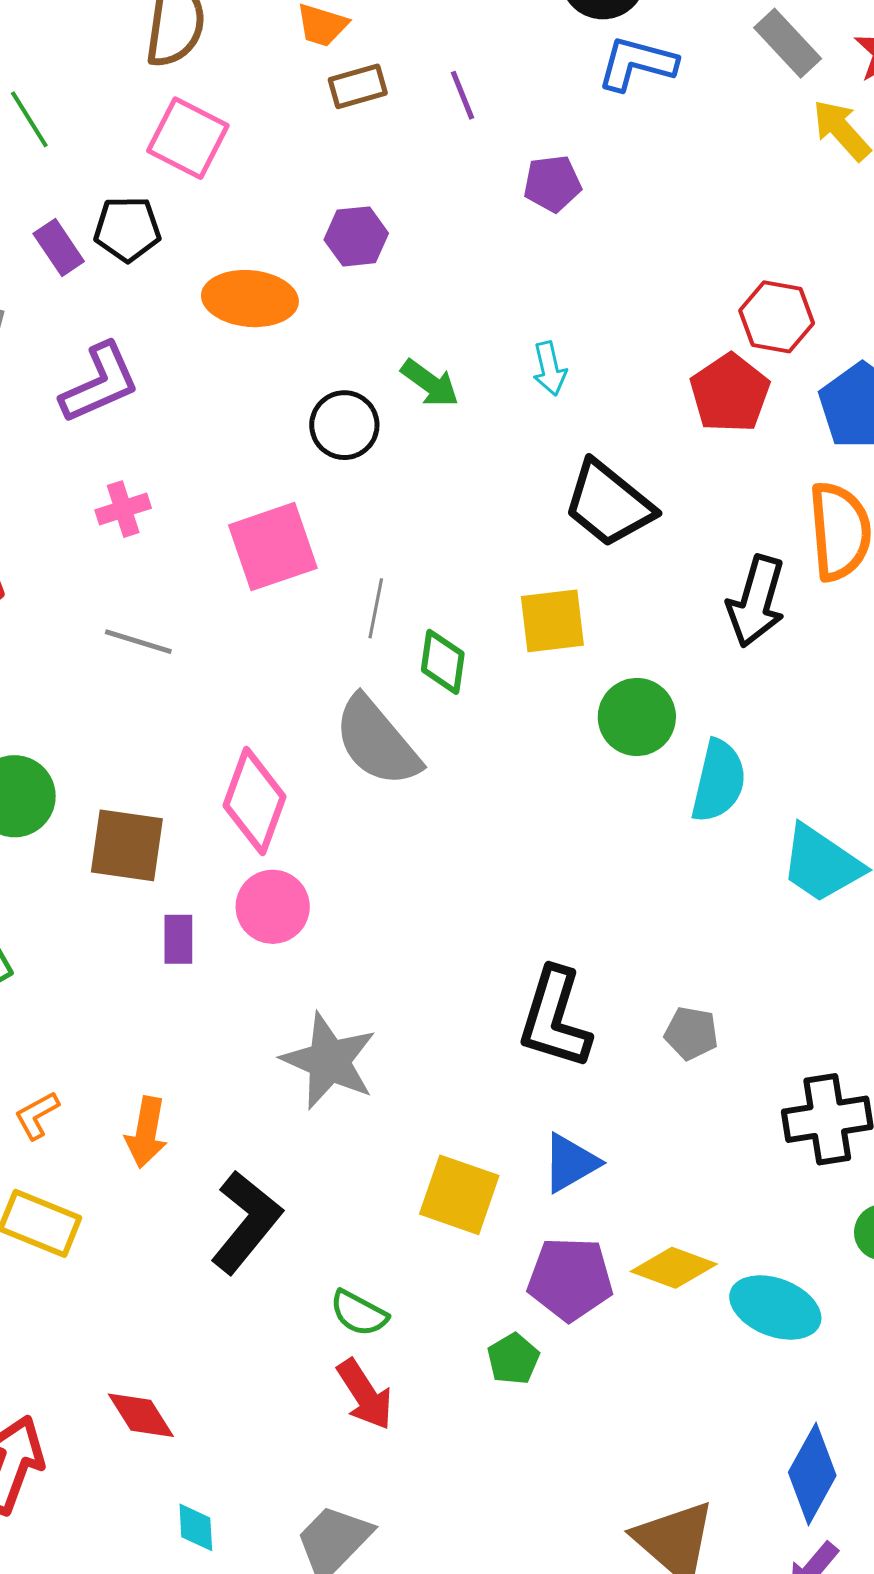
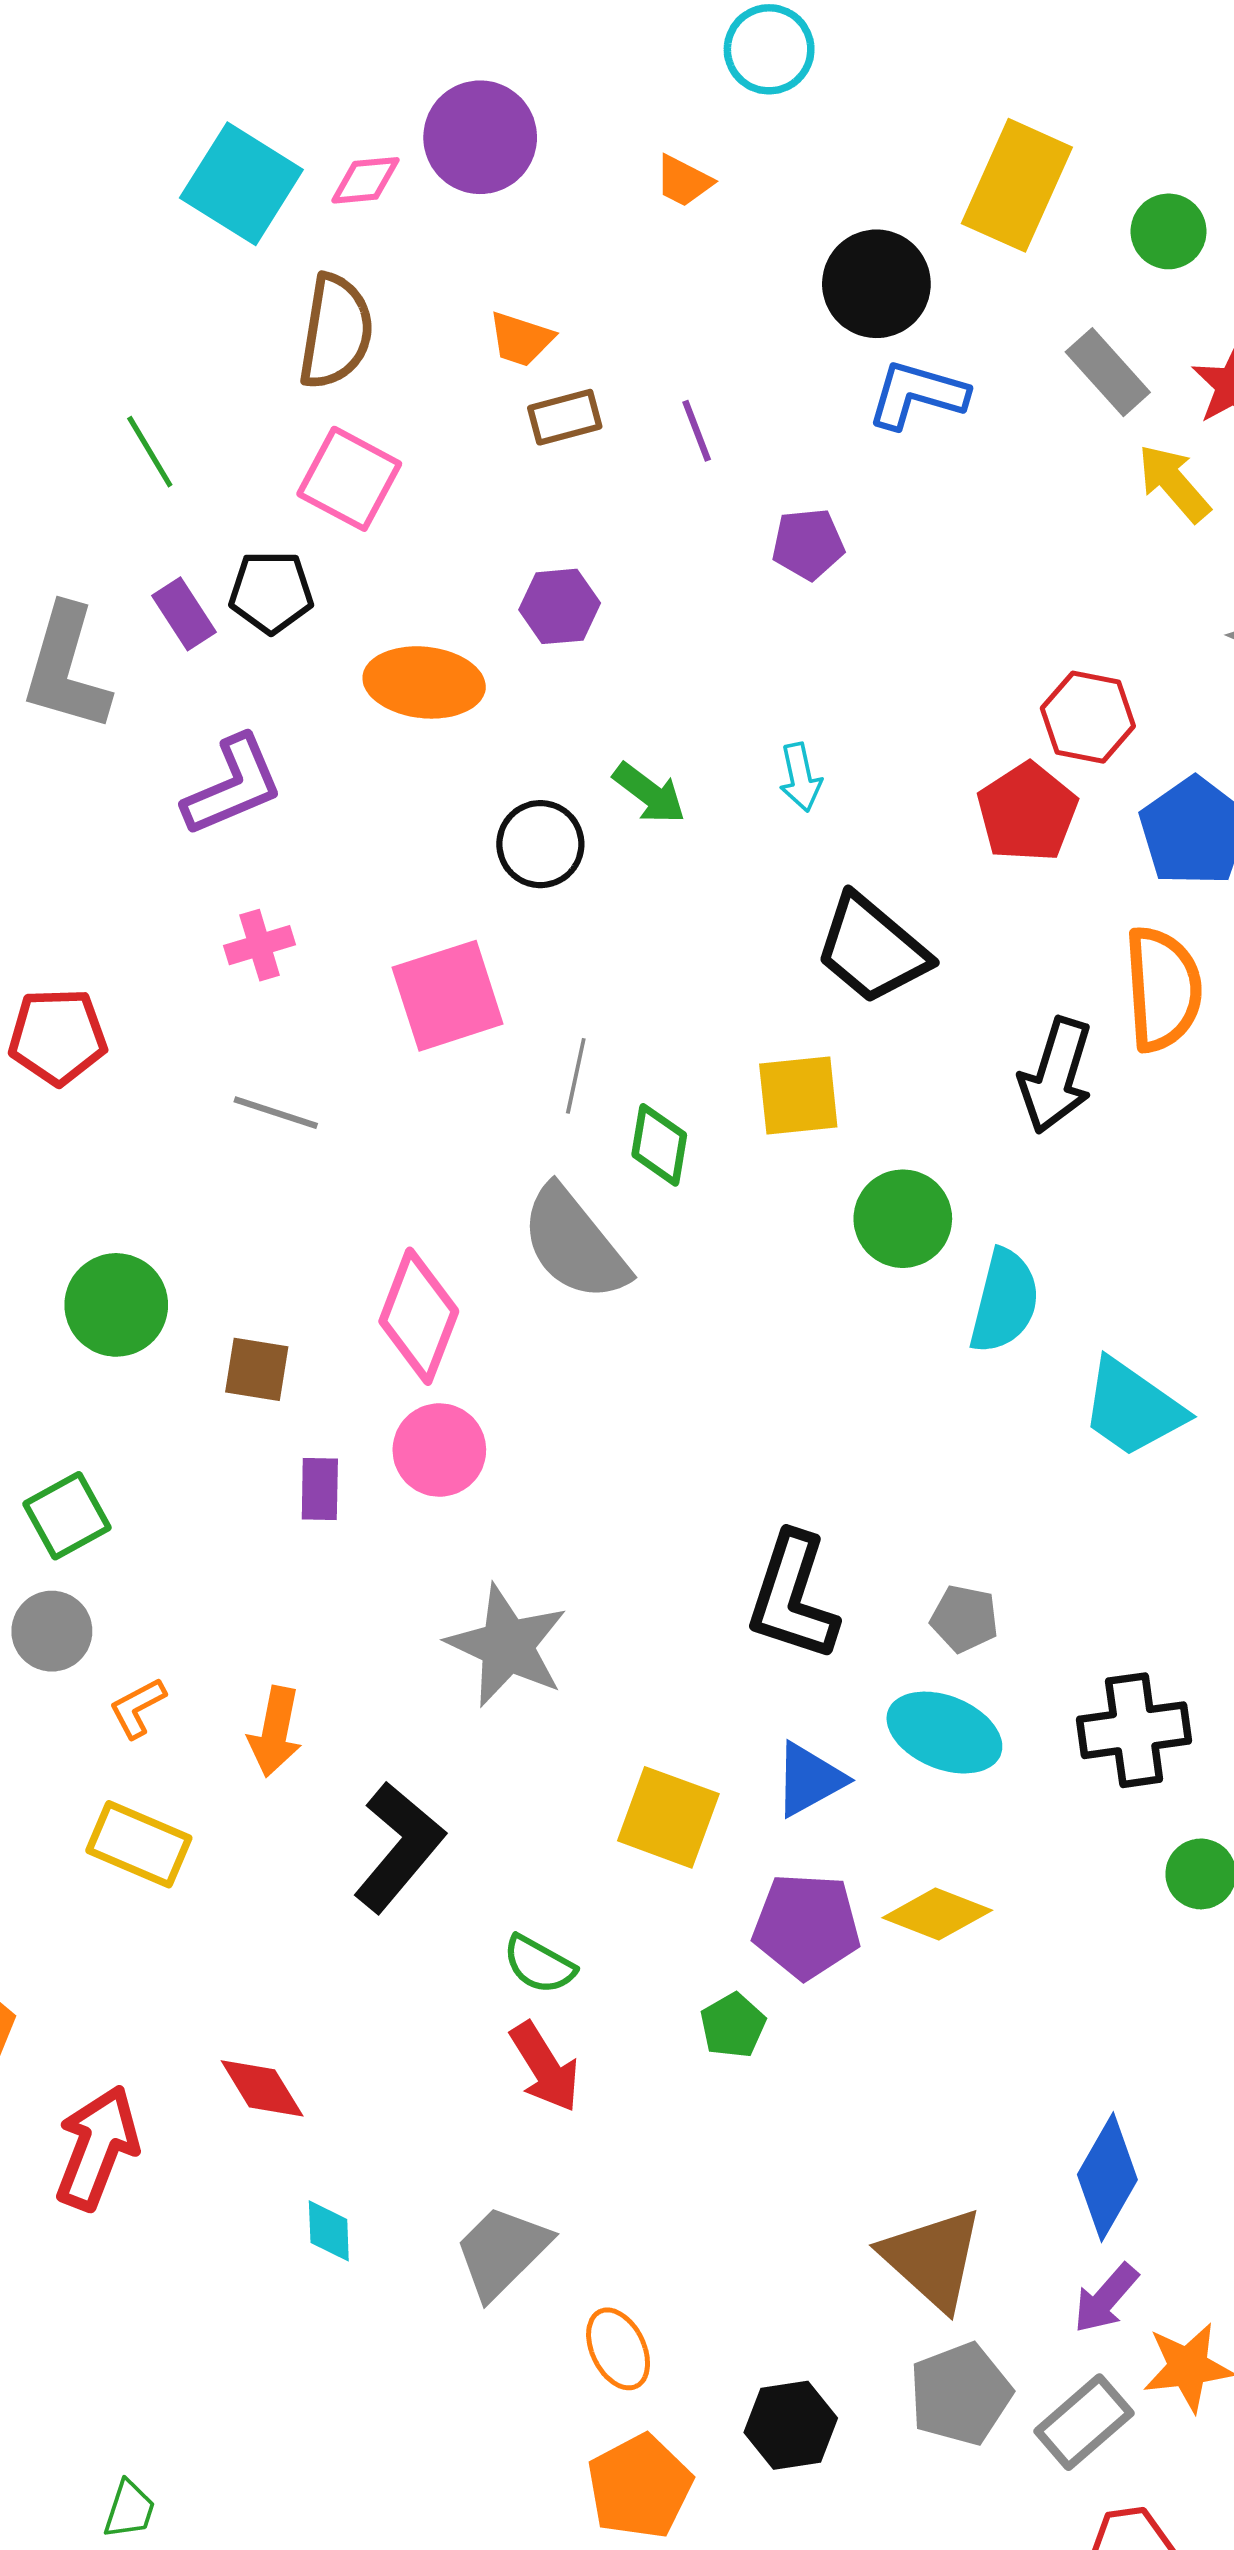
brown square: (127, 845) -> (257, 1369), size x0.7
cyan ellipse: (775, 1307) -> (944, 1733), moved

